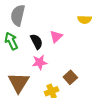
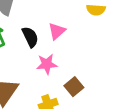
pink star: (40, 62) -> (47, 64), moved

